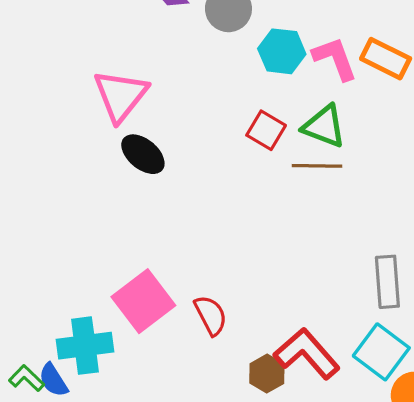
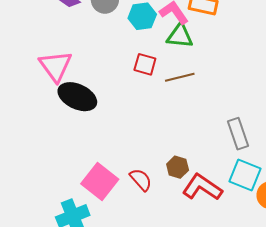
green triangle: (324, 126) -> (180, 36), moved
black ellipse: (143, 154) -> (77, 97), size x1.4
brown hexagon: (267, 374) -> (178, 167), moved

